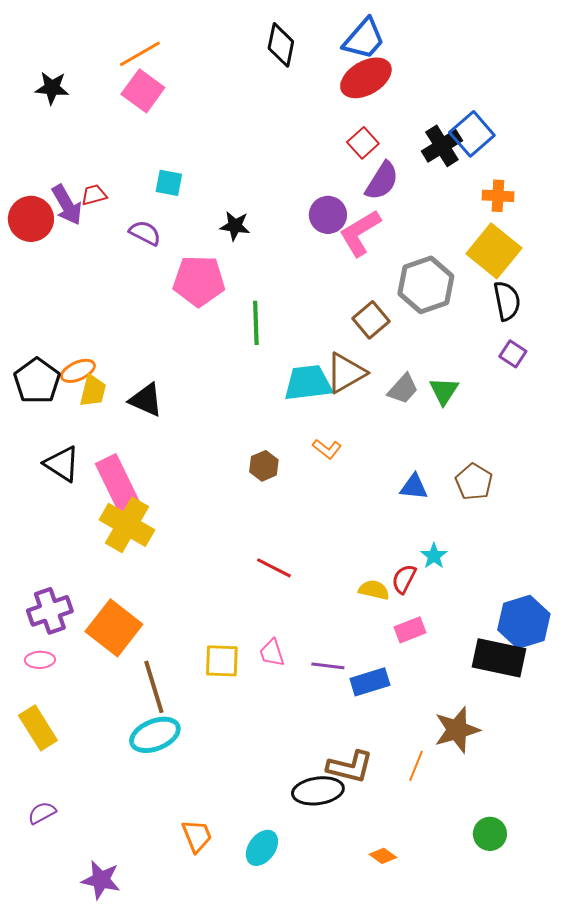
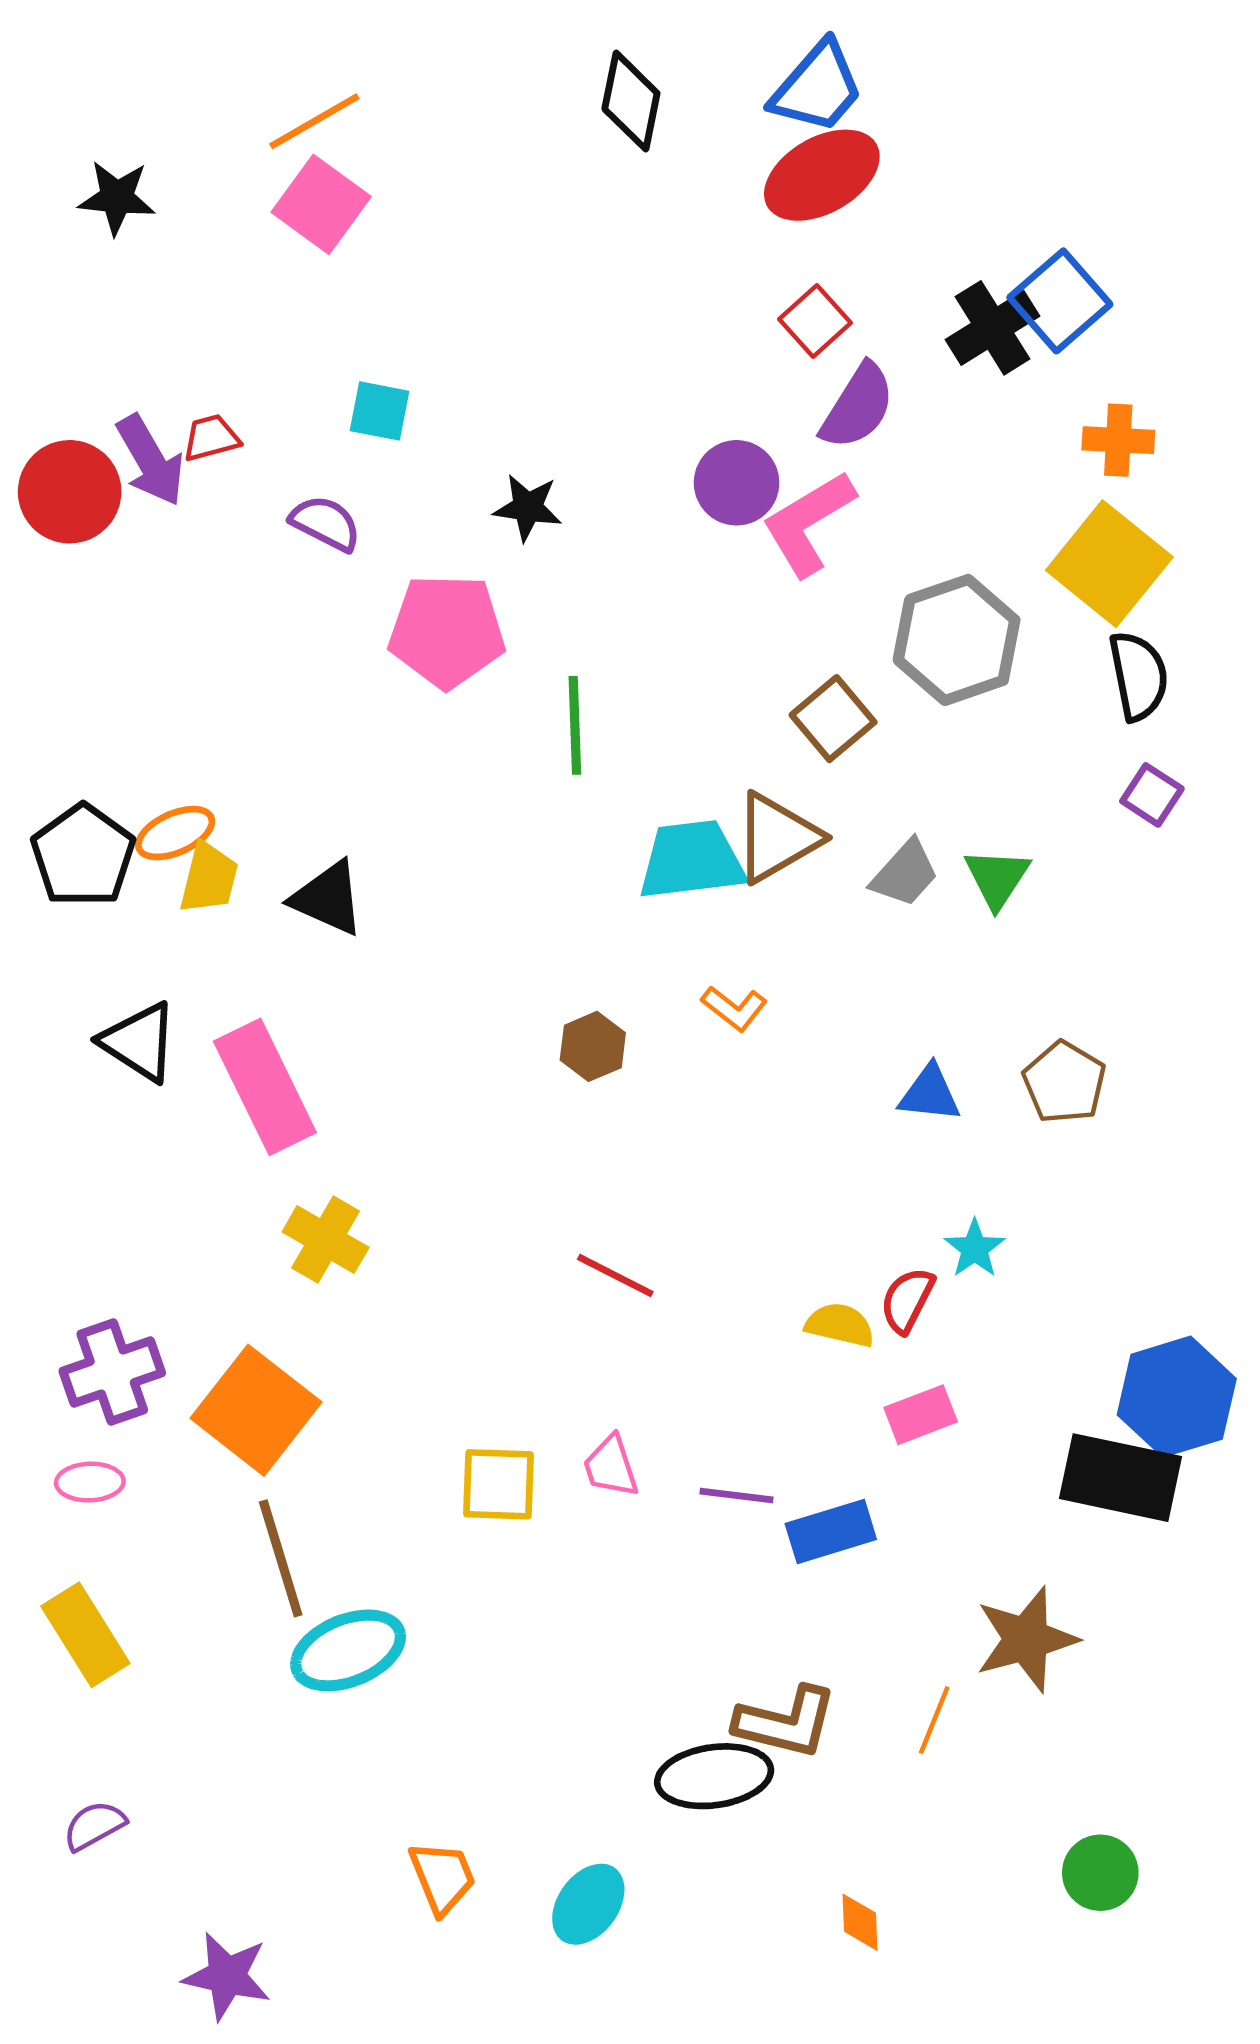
yellow cross: (127, 525) -> (326, 1240), moved, size x0.7
brown line: (154, 687) -> (281, 1558), moved
orange diamond: (383, 856) -> (860, 1922), turned 52

